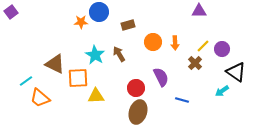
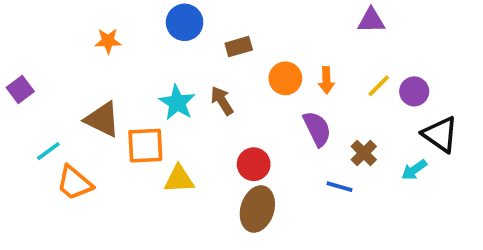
purple square: (11, 12) -> (20, 90), moved
orange star: (81, 22) -> (108, 41), moved
brown cross: (195, 63) -> (364, 153), moved
purple semicircle: (161, 77) -> (317, 129), moved

